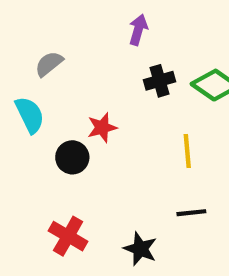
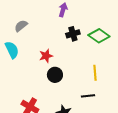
yellow line: (187, 151) -> (95, 73), moved
black circle: (72, 157) -> (55, 75), moved

